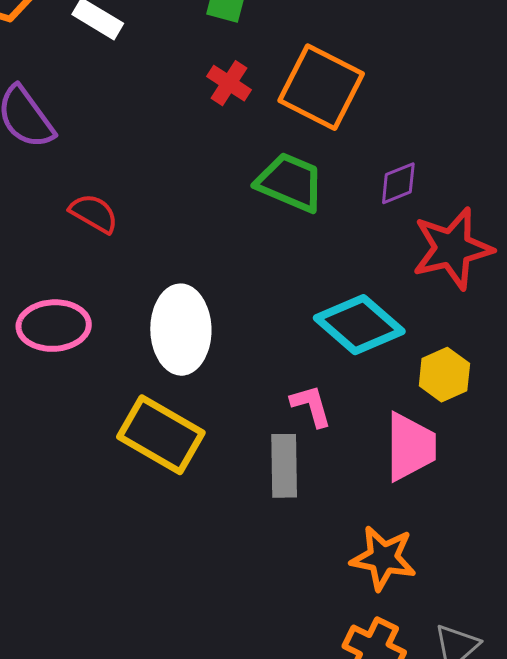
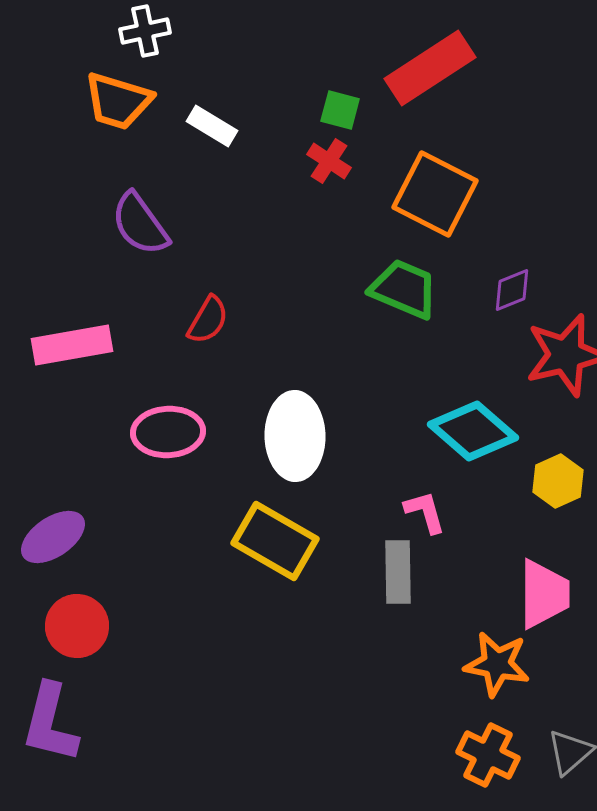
red cross: (229, 83) -> (329, 161), moved
red semicircle: (94, 213) -> (208, 320), turned 90
pink trapezoid: (410, 447) -> (544, 594), moved

